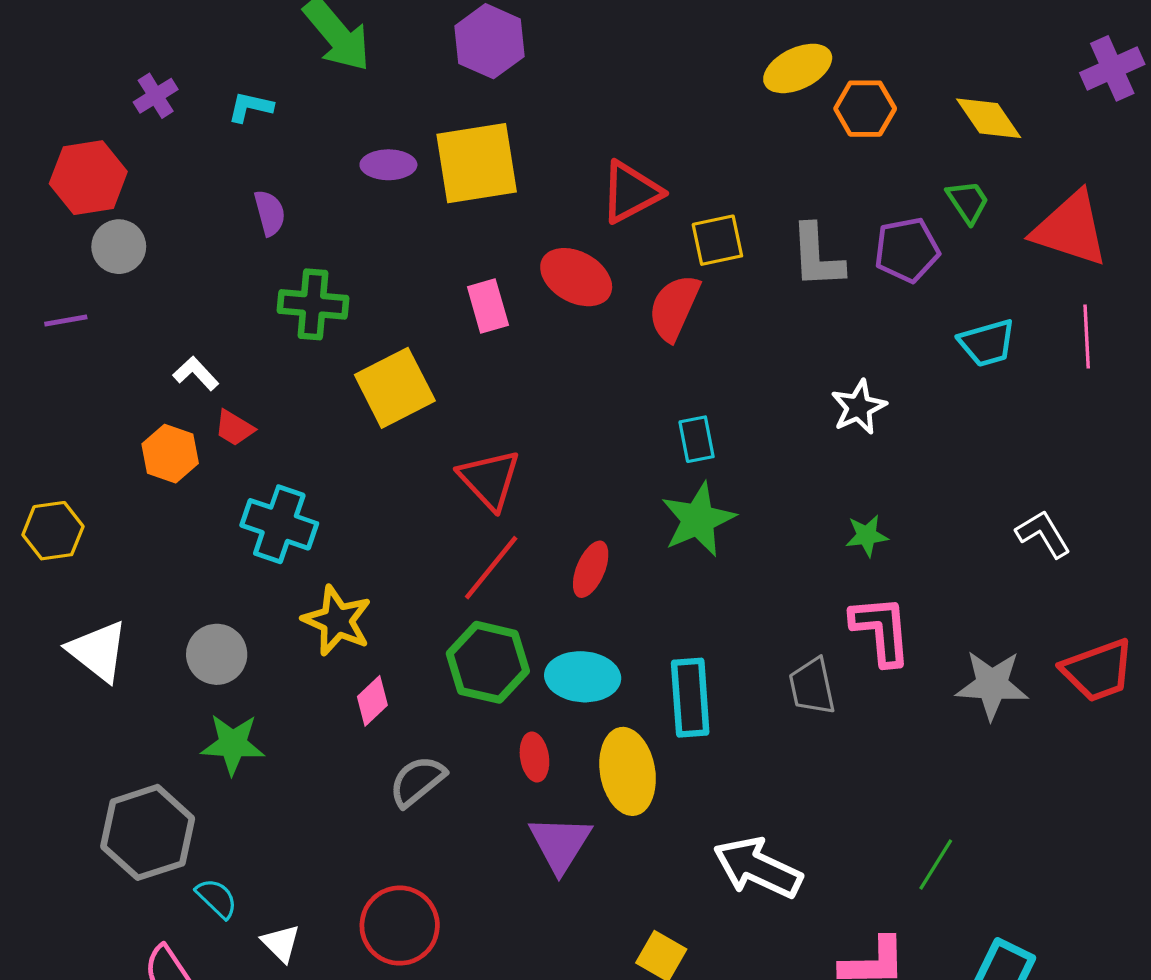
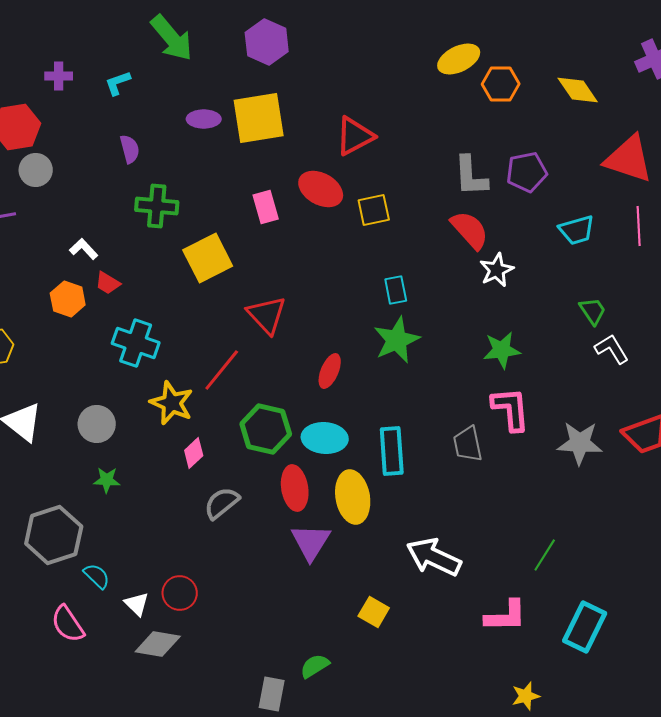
purple cross: (156, 96) -> (59, 76), turned 32
cyan L-shape: (250, 107) -> (118, 83), turned -32
green trapezoid: (968, 202) -> (593, 311), moved
yellow square: (717, 240) -> (374, 210), moved
red semicircle: (674, 308) -> (470, 230), moved, turned 114
green star: (867, 536) -> (502, 350), size x1.4
red line: (491, 568) -> (222, 370), moved
green star: (233, 744) -> (107, 480), size x0.7
red ellipse: (534, 757) -> (295, 488), size x1.5
red circle: (400, 926) -> (180, 593), moved, size x0.7

